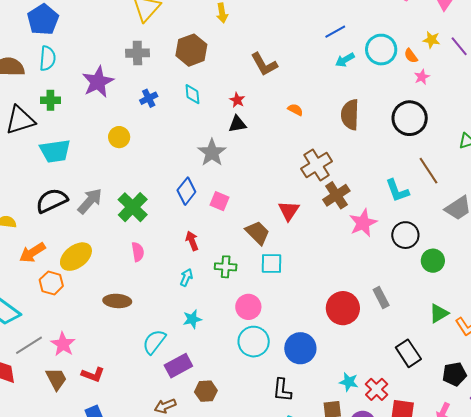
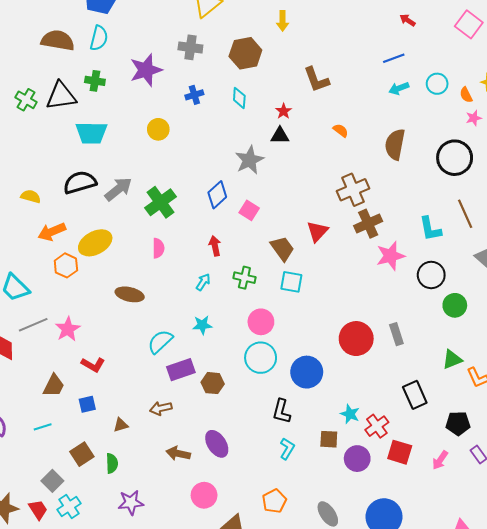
cyan circle: (381, 50) -> (437, 84), size x0.7
brown trapezoid: (56, 379) -> (54, 386), moved, turned 45
brown hexagon: (206, 391) -> (213, 383), moved

